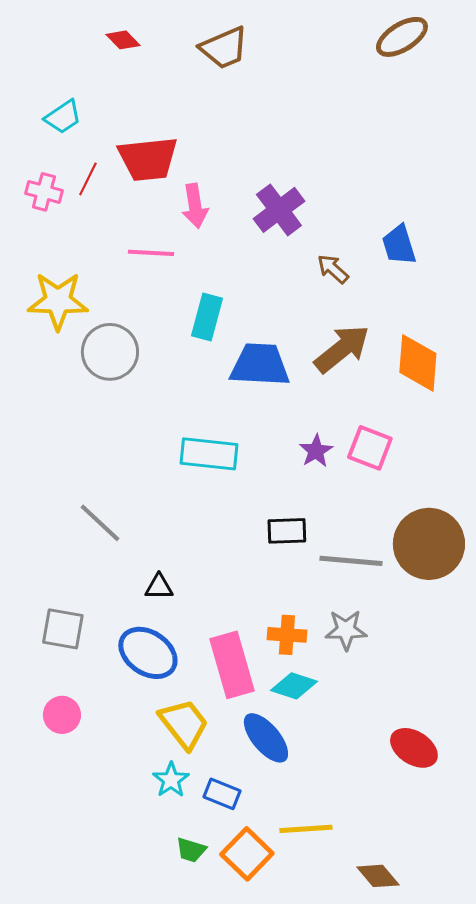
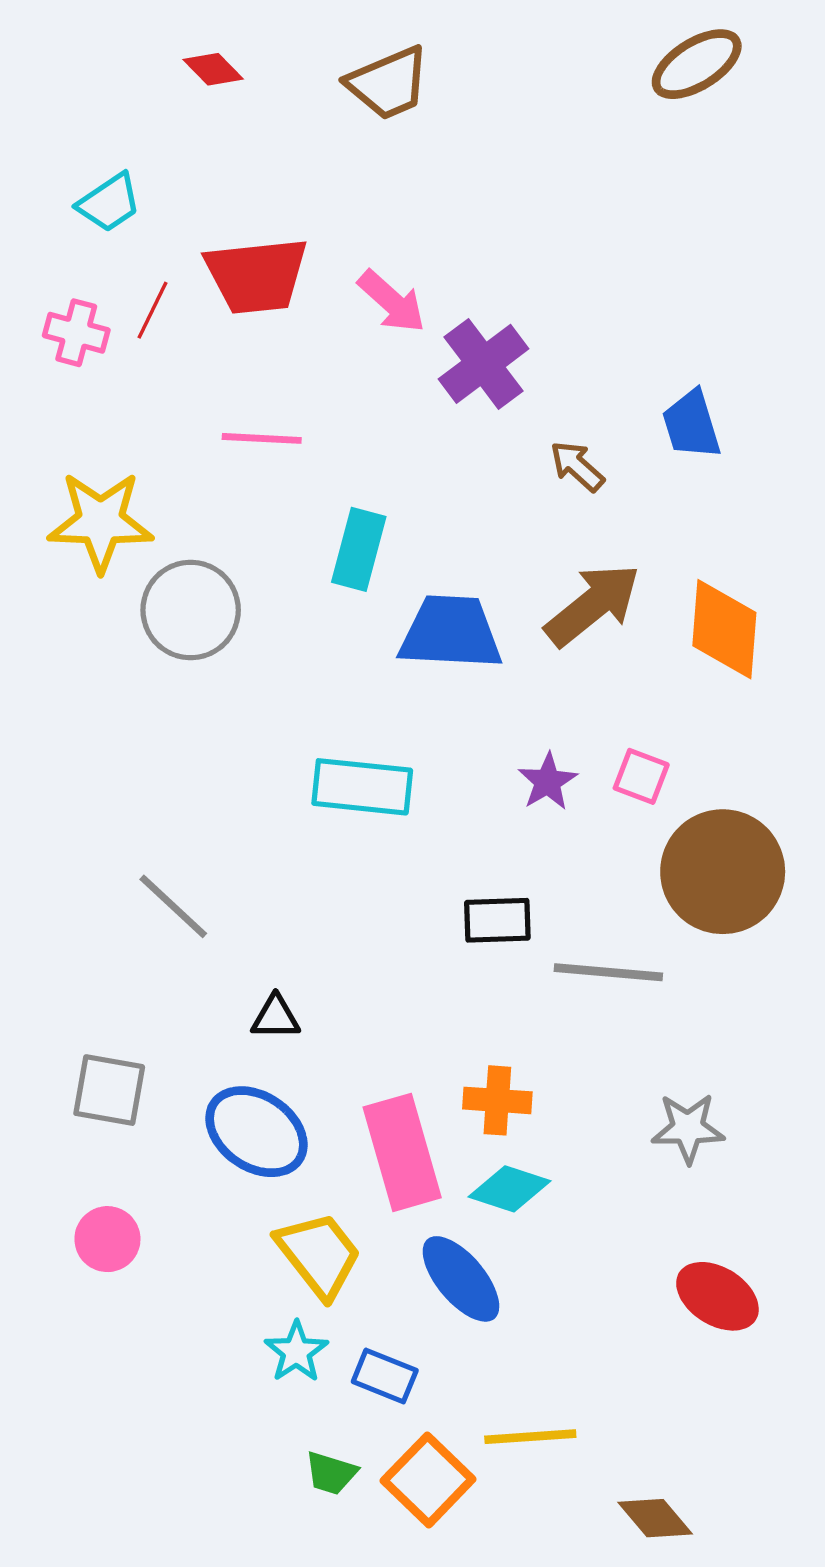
pink arrow: (195, 206) -> (392, 302), moved, turned -39
pink square: (370, 448) -> (641, 776), size x0.7
brown circle: (429, 544) -> (723, 872), moved
gray star: (346, 630) -> (688, 1128), moved

